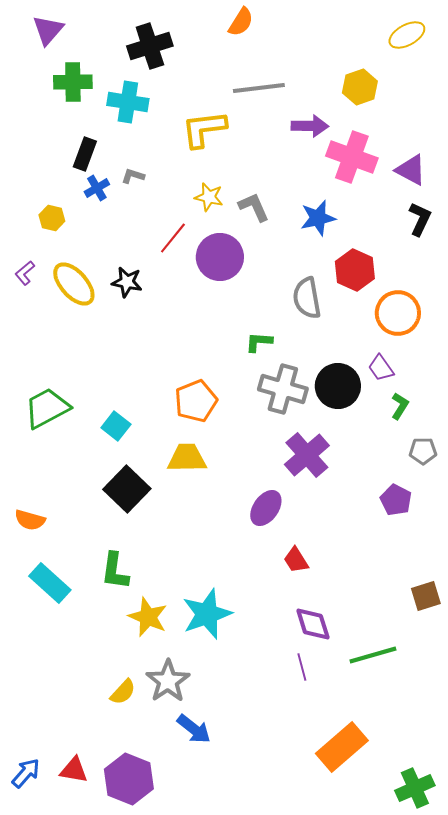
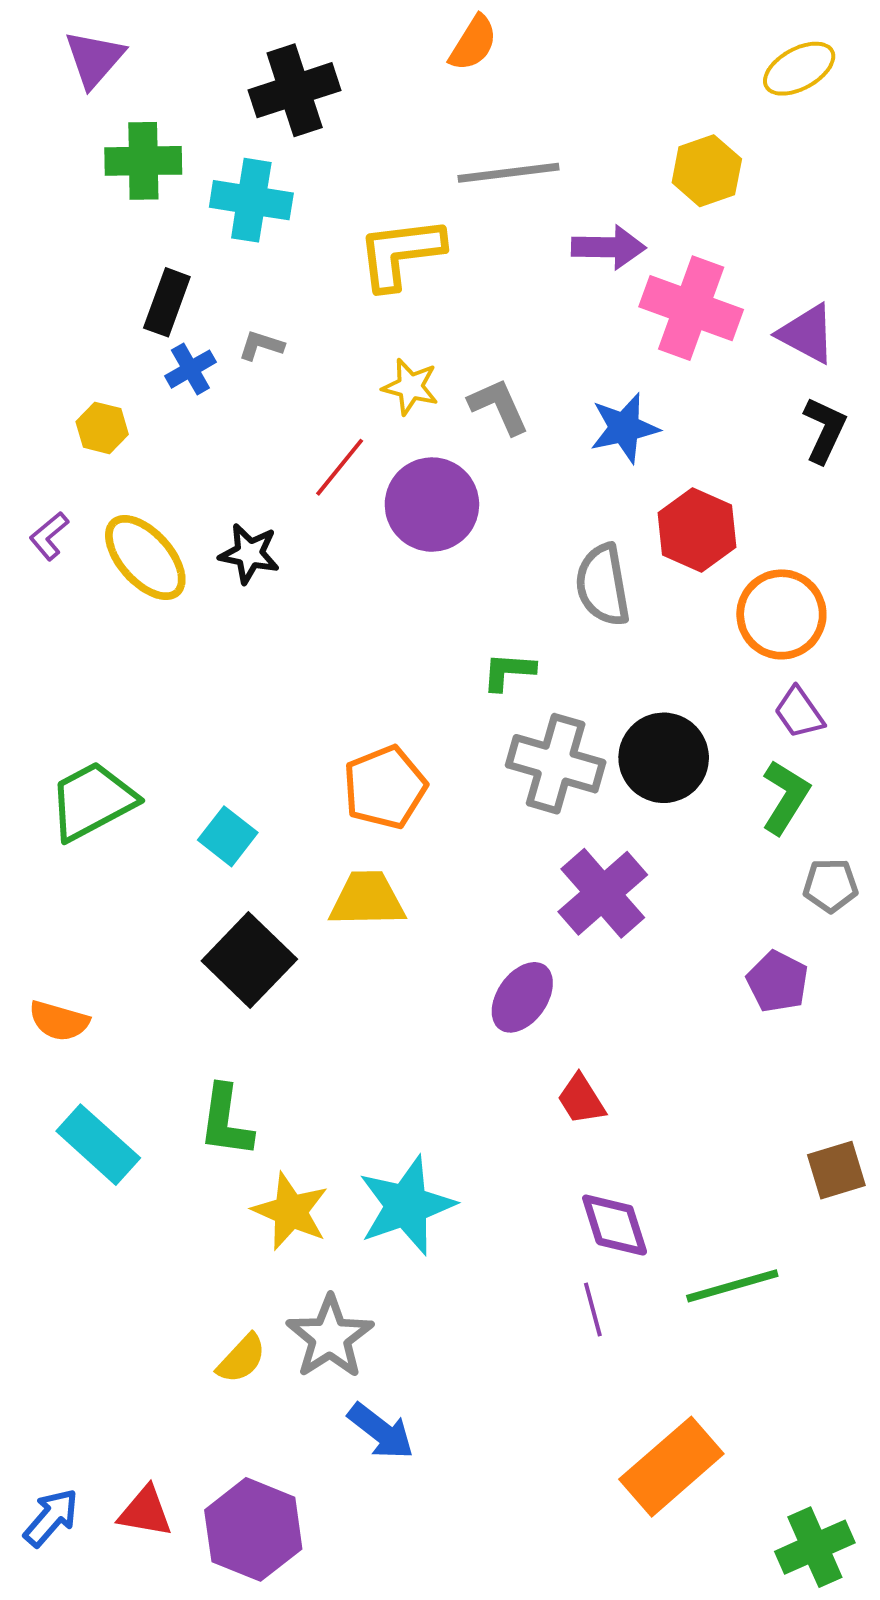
purple trapezoid: (381, 368) -> (799, 713), moved
green L-shape: (400, 406) -> (785, 797), size x1.4

